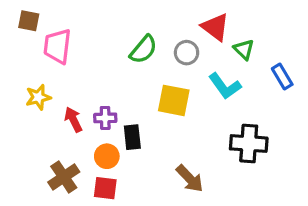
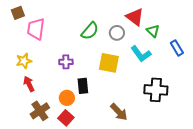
brown square: (29, 21) -> (18, 13), turned -32
purple cross: (105, 118) -> (66, 62), moved
red arrow: (73, 120) -> (29, 84), moved
red square: (105, 188) -> (66, 118), turned 35

